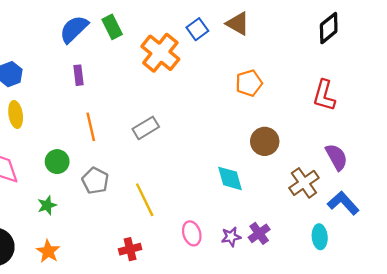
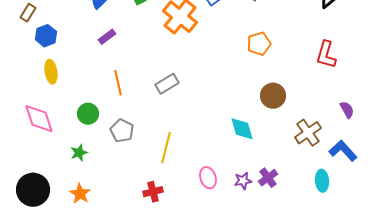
purple rectangle: (78, 75) -> (107, 37), turned 60
purple semicircle: (336, 157) -> (347, 110), moved, size x0.7
yellow line: (145, 200) -> (166, 148), turned 40

